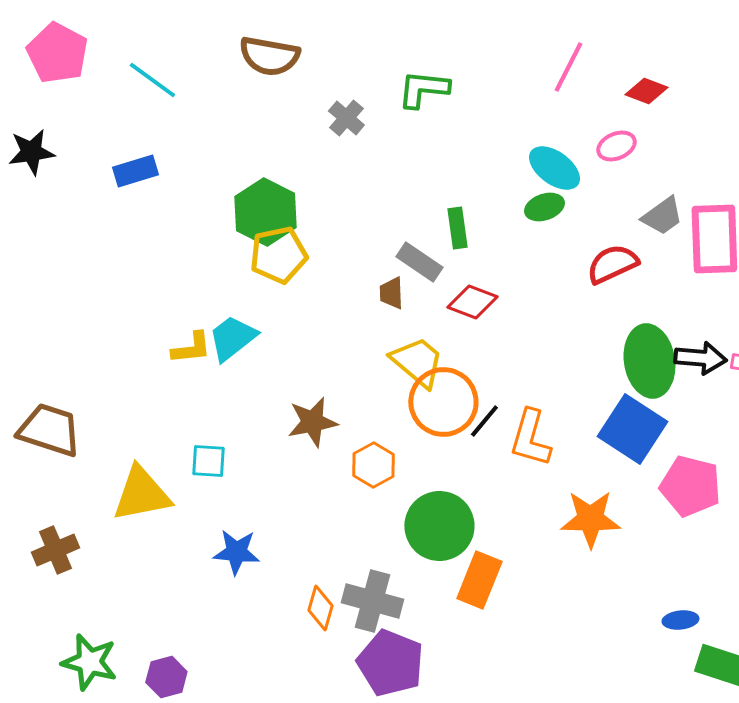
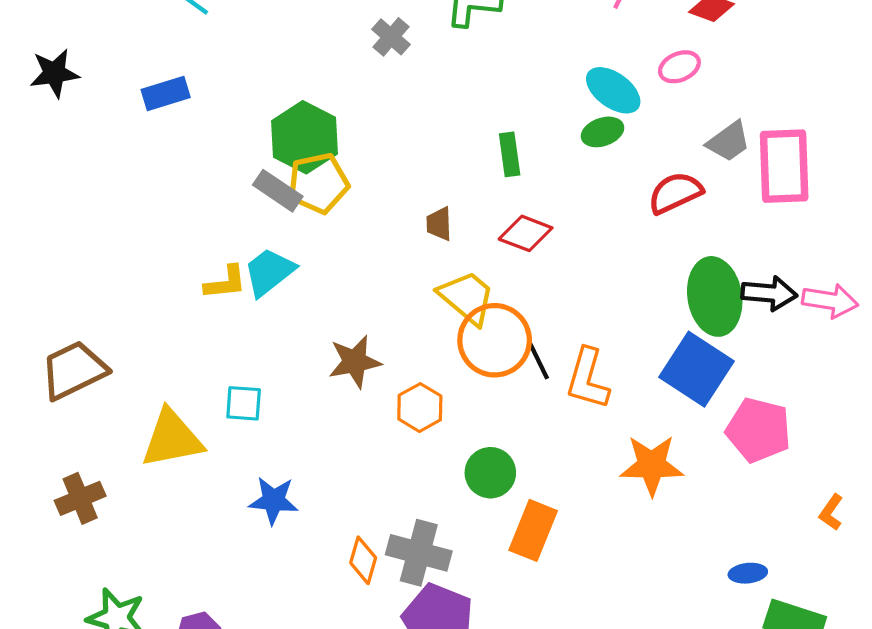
gray rectangle: (419, 262) -> (278, 191), moved
black line: (484, 421) -> (538, 361), turned -66
brown trapezoid: (49, 430) -> (74, 370), turned -44
green circle: (439, 526) -> (490, 473), size x0.7

